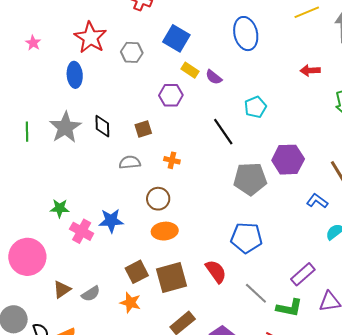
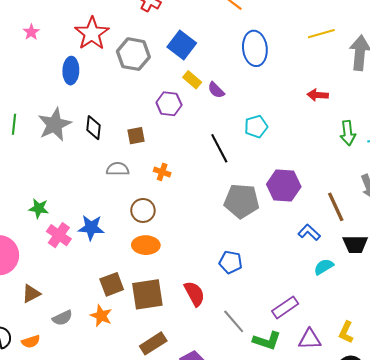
gray hexagon: (132, 52) -> (133, 54), size x1.4
blue pentagon: (246, 238) -> (231, 262), size x0.7
gray semicircle: (91, 294) -> (62, 318), moved

